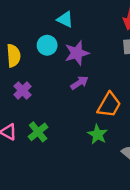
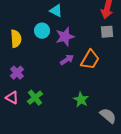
purple cross: (23, 91) -> (17, 73), moved
orange trapezoid: (109, 105) -> (90, 60), moved

